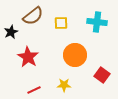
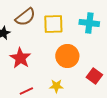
yellow square: (61, 23) -> (53, 24), size x1.5

